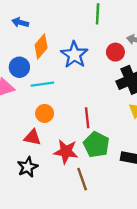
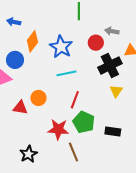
cyan line: (42, 84) -> (66, 73), moved
red line: (87, 118) -> (75, 100), turned 30
red triangle: (32, 137) -> (20, 108), moved
black star: (28, 167) -> (28, 154), moved

